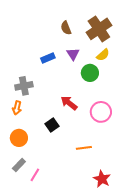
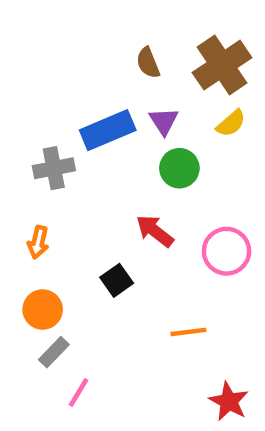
blue rectangle: (48, 58) -> (108, 130), size x1.6
green circle: (90, 73) -> (179, 168), moved
gray cross: (24, 86) -> (54, 168), moved
gray rectangle: (19, 165) -> (54, 352), moved

